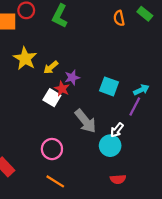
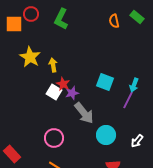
yellow arrow: (51, 67) -> (53, 65), turned 120
purple star: (72, 77) -> (72, 93), moved
cyan arrow: (141, 90) -> (134, 85), turned 136
white arrow: (117, 130) -> (137, 141), moved

